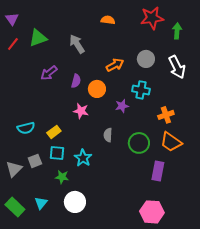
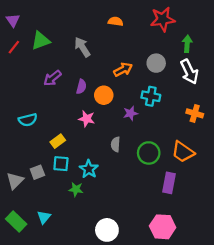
green arrow: (177, 31) -> (187, 44), moved
orange cross: (166, 115) -> (195, 113), moved, turned 35
cyan semicircle: (26, 128) -> (28, 120), moved
green star: (62, 177) -> (76, 189), moved
white circle: (75, 202) -> (107, 230), moved

